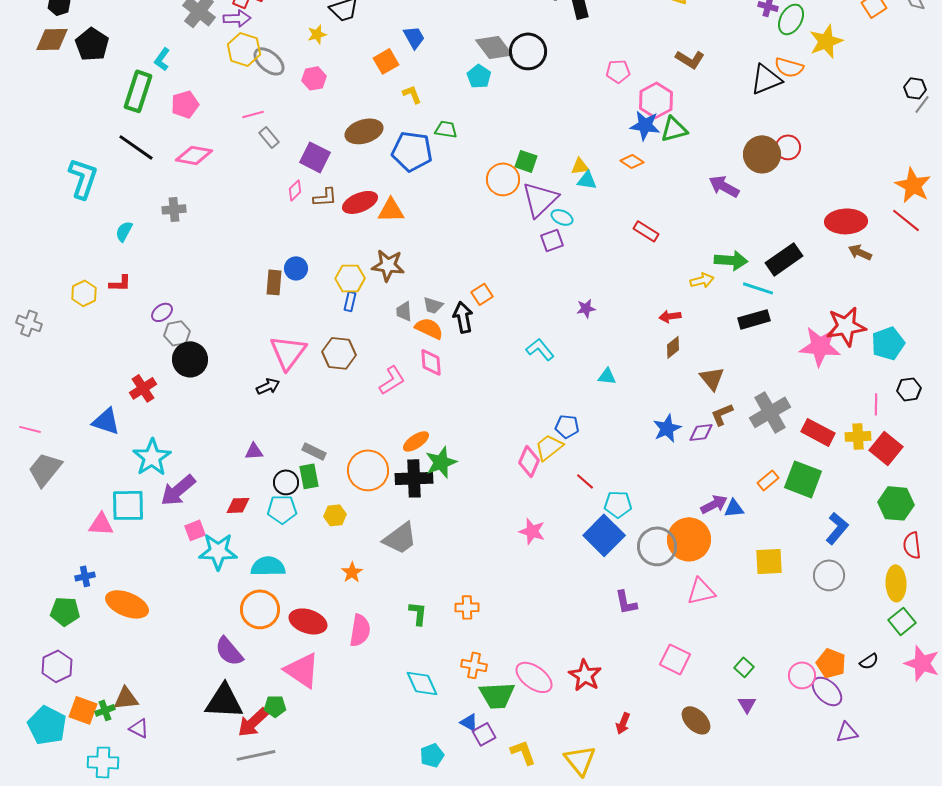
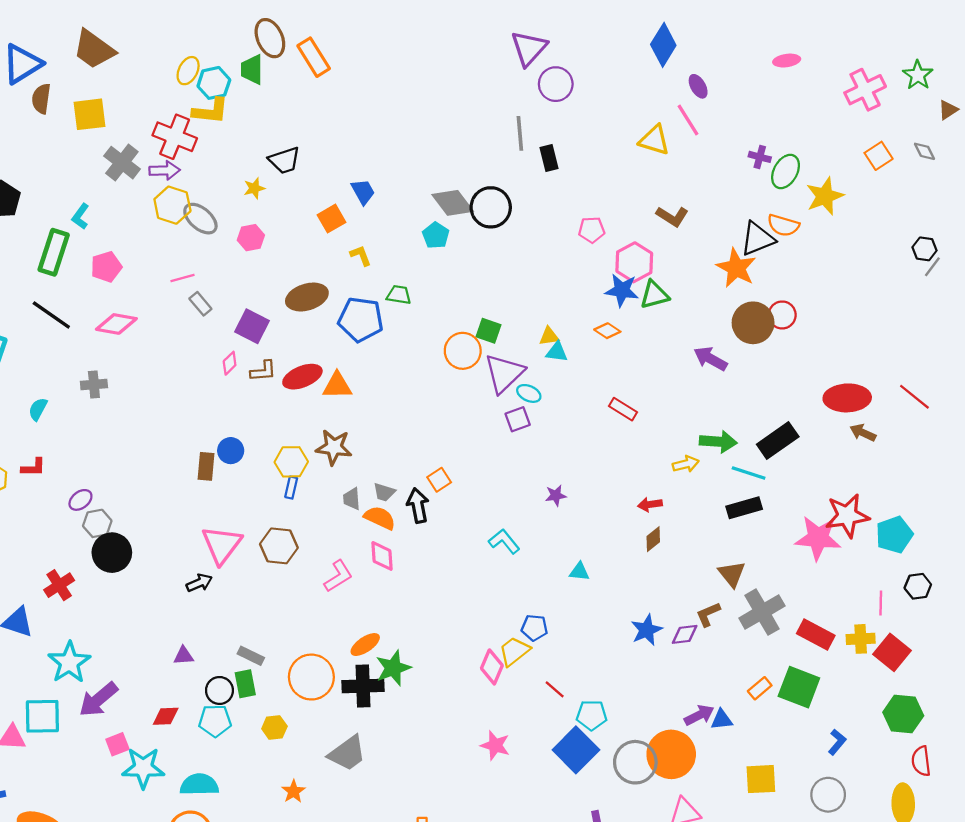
orange star: (913, 185) -> (736, 268), moved
brown triangle: (712, 378) -> (732, 574), moved
blue L-shape: (837, 528) -> (837, 742), size x0.7

